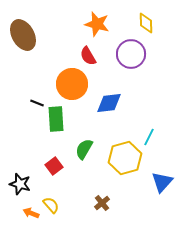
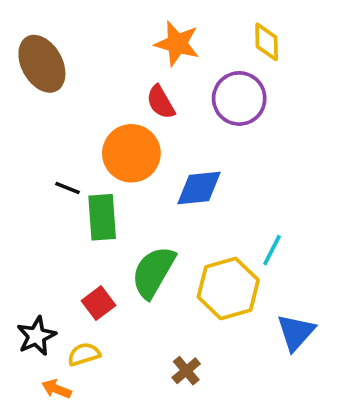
green semicircle: (84, 149) -> (153, 272), size x1.4
black star: (20, 184) -> (36, 336), turned 30
yellow semicircle: (51, 205) -> (84, 354), moved, turned -66

